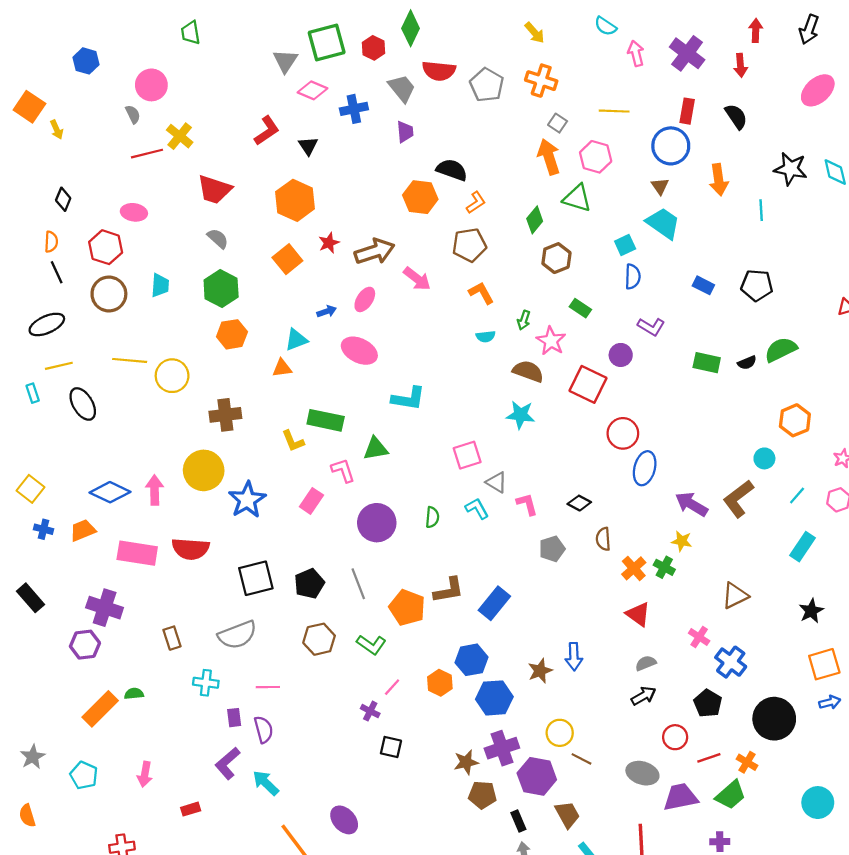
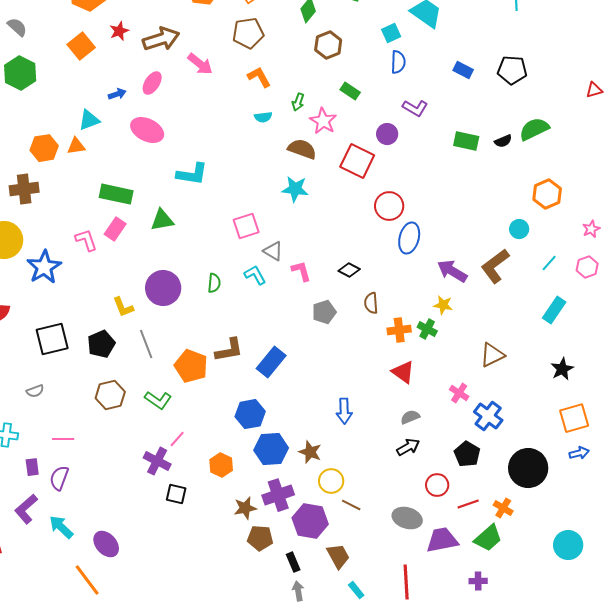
orange hexagon: (232, 334) -> (44, 148), moved
yellow L-shape: (293, 441) -> (123, 307), moved
pink L-shape: (343, 470) -> (86, 240), moved
pink rectangle: (311, 501) -> (115, 229), moved
orange cross: (634, 568) -> (399, 330), turned 35
gray semicircle: (237, 635) -> (35, 391), size x0.5
brown star: (540, 671) -> (310, 452), moved, turned -30
orange hexagon: (440, 683) -> (221, 465), moved
purple cross: (370, 711) -> (157, 461), size x1.5
purple semicircle: (264, 730) -> (59, 478), turned -145
purple ellipse: (344, 820) -> (106, 544), moved

